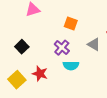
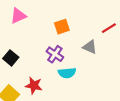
orange square: (71, 24) -> (62, 27), turned -32

